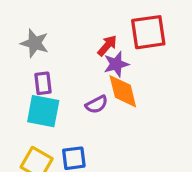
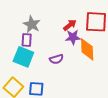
gray star: (35, 43) -> (32, 24), moved
orange diamond: (123, 91) -> (87, 49), moved

